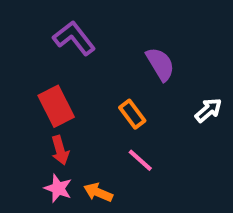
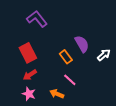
purple semicircle: (160, 64) -> (82, 44), moved
red arrow: (60, 150) -> (30, 75), turned 72
orange arrow: (98, 192) -> (57, 94), moved

